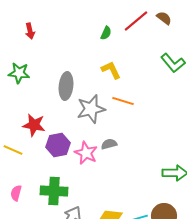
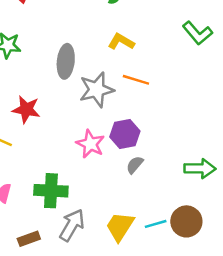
yellow L-shape: (111, 70) -> (121, 42), turned -35
gray semicircle: (109, 144) -> (135, 165), moved, turned -35
purple hexagon: (58, 145) -> (125, 134), moved

